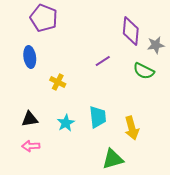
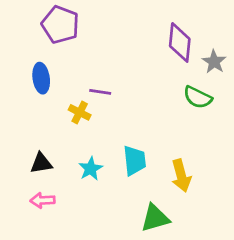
gray star: (156, 45) -> (214, 62), turned -30
purple line: (103, 61) -> (100, 92), moved, turned 42

